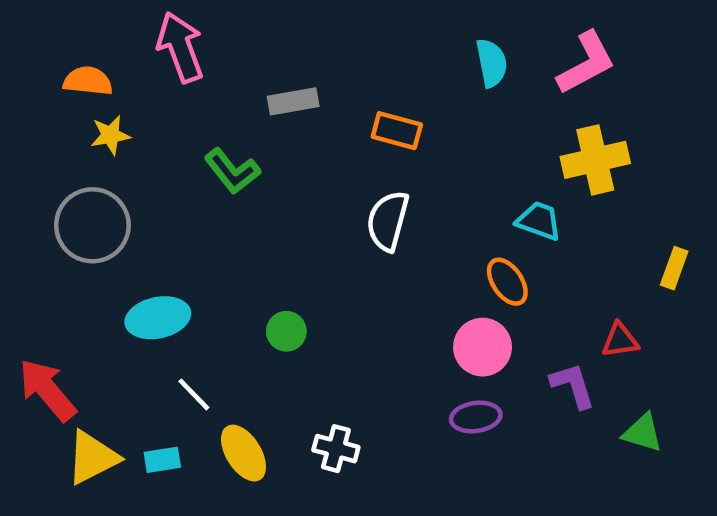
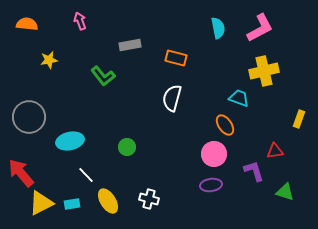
pink arrow: (180, 47) -> (80, 21), size x0.6
orange semicircle: (88, 81) -> (27, 24), moved
gray circle: (92, 225) -> (29, 117), moved

